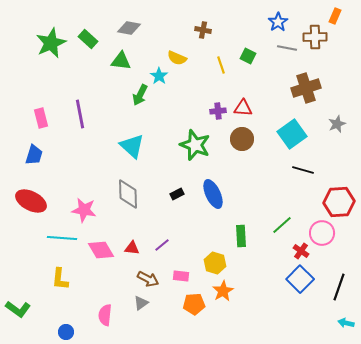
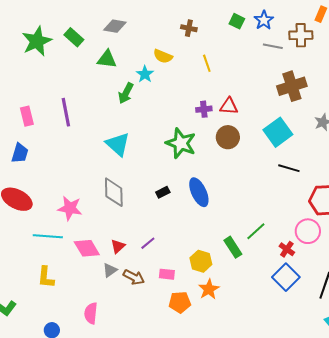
green square: (248, 56) -> (237, 21), moved
green line: (282, 225) -> (256, 231), moved
green rectangle: (241, 236) -> (233, 247), moved, turned -30
red triangle: (132, 248) -> (118, 246), turned -49
gray triangle: (141, 303) -> (110, 270), moved

